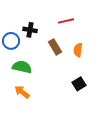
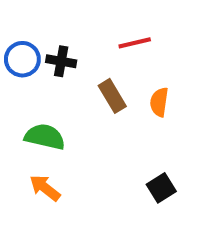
blue circle: (11, 41) -> (22, 59), moved
black square: (79, 84) -> (161, 188), moved

